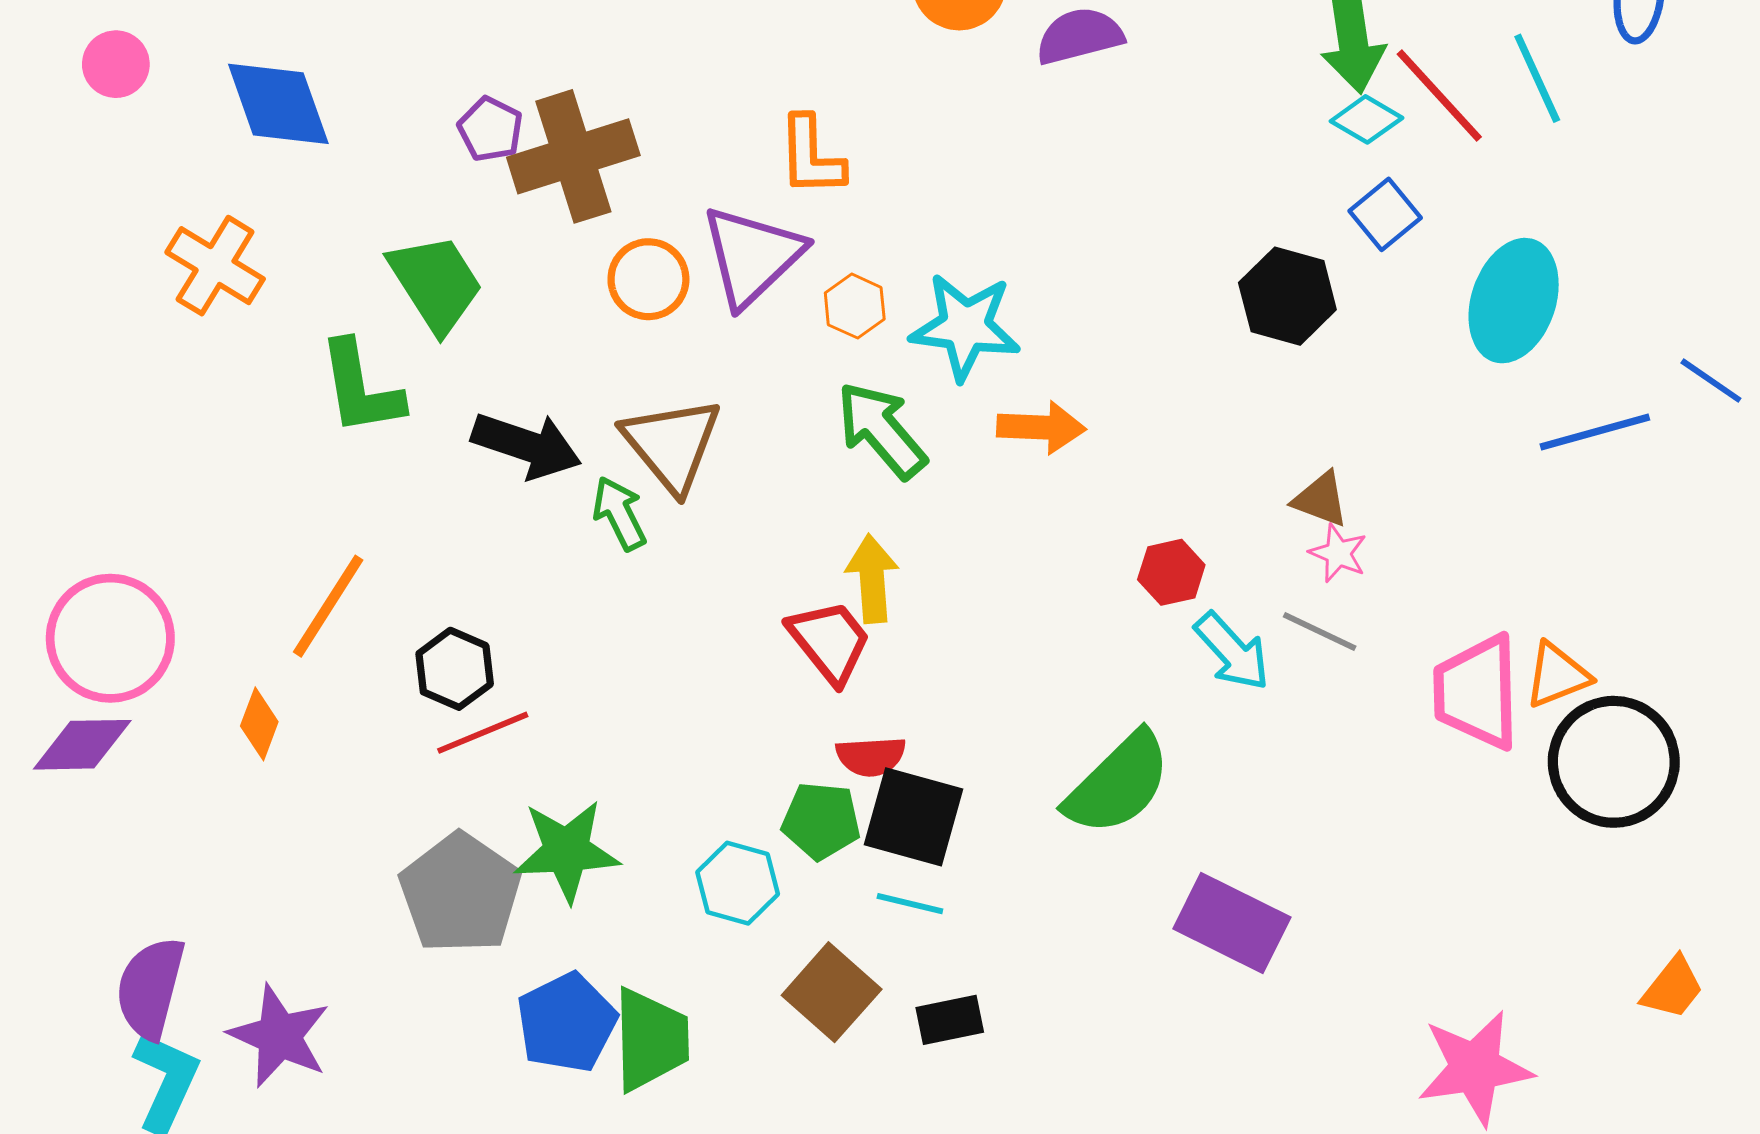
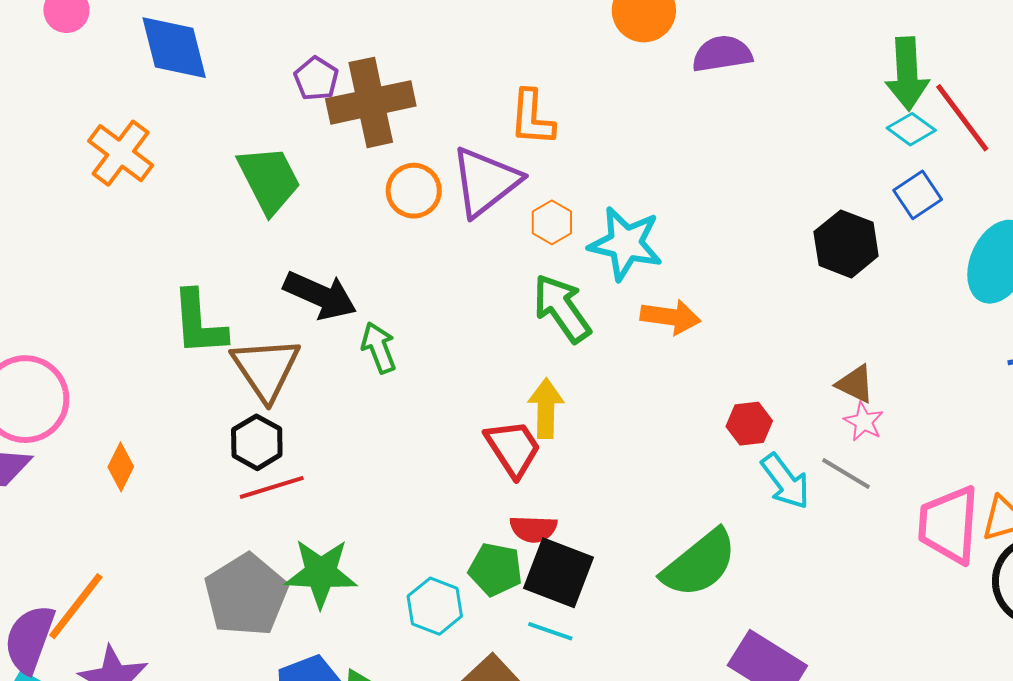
green L-shape: (361, 388) -> (199, 323), moved
brown triangle: (672, 444) -> (266, 369), moved
orange line: (328, 606) -> (76, 606), moved

